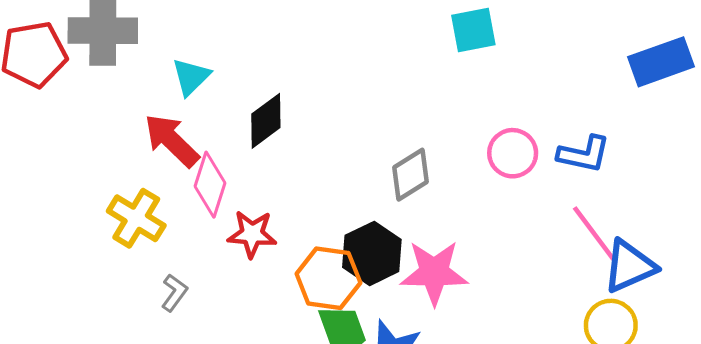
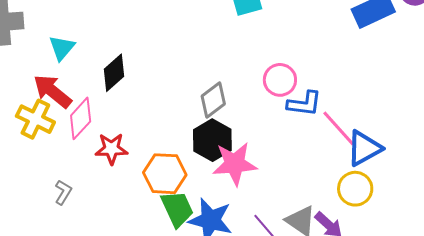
blue L-shape: (584, 154) -> (304, 104), moved
pink diamond: (210, 185) -> (81, 118), turned 30
yellow cross: (136, 218) -> (35, 119), moved
black hexagon: (372, 253) -> (212, 140), moved

